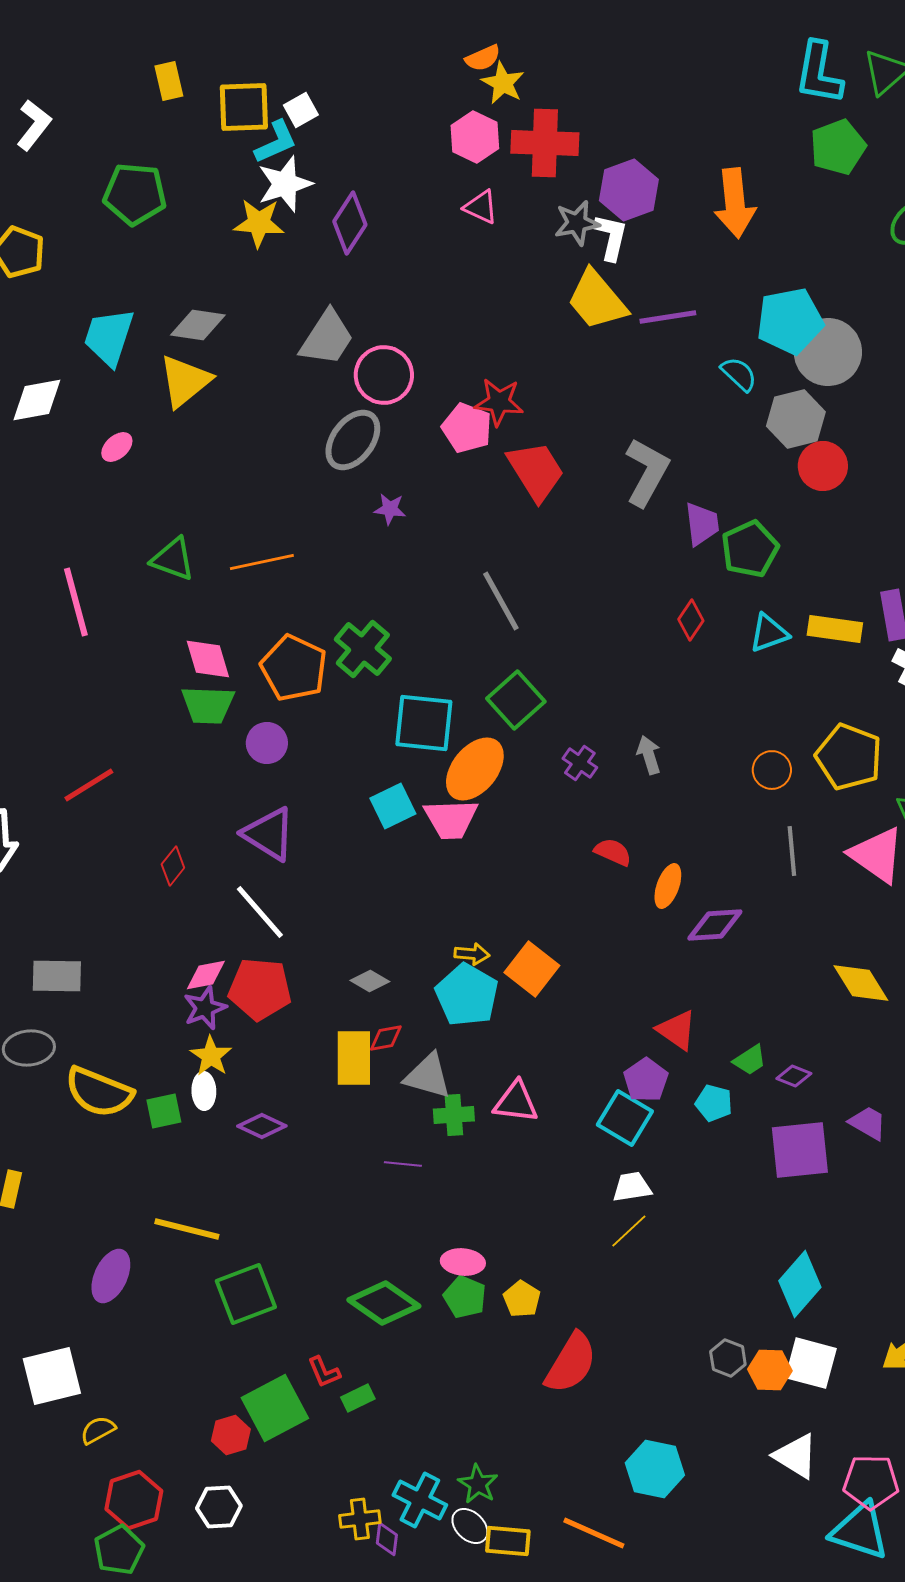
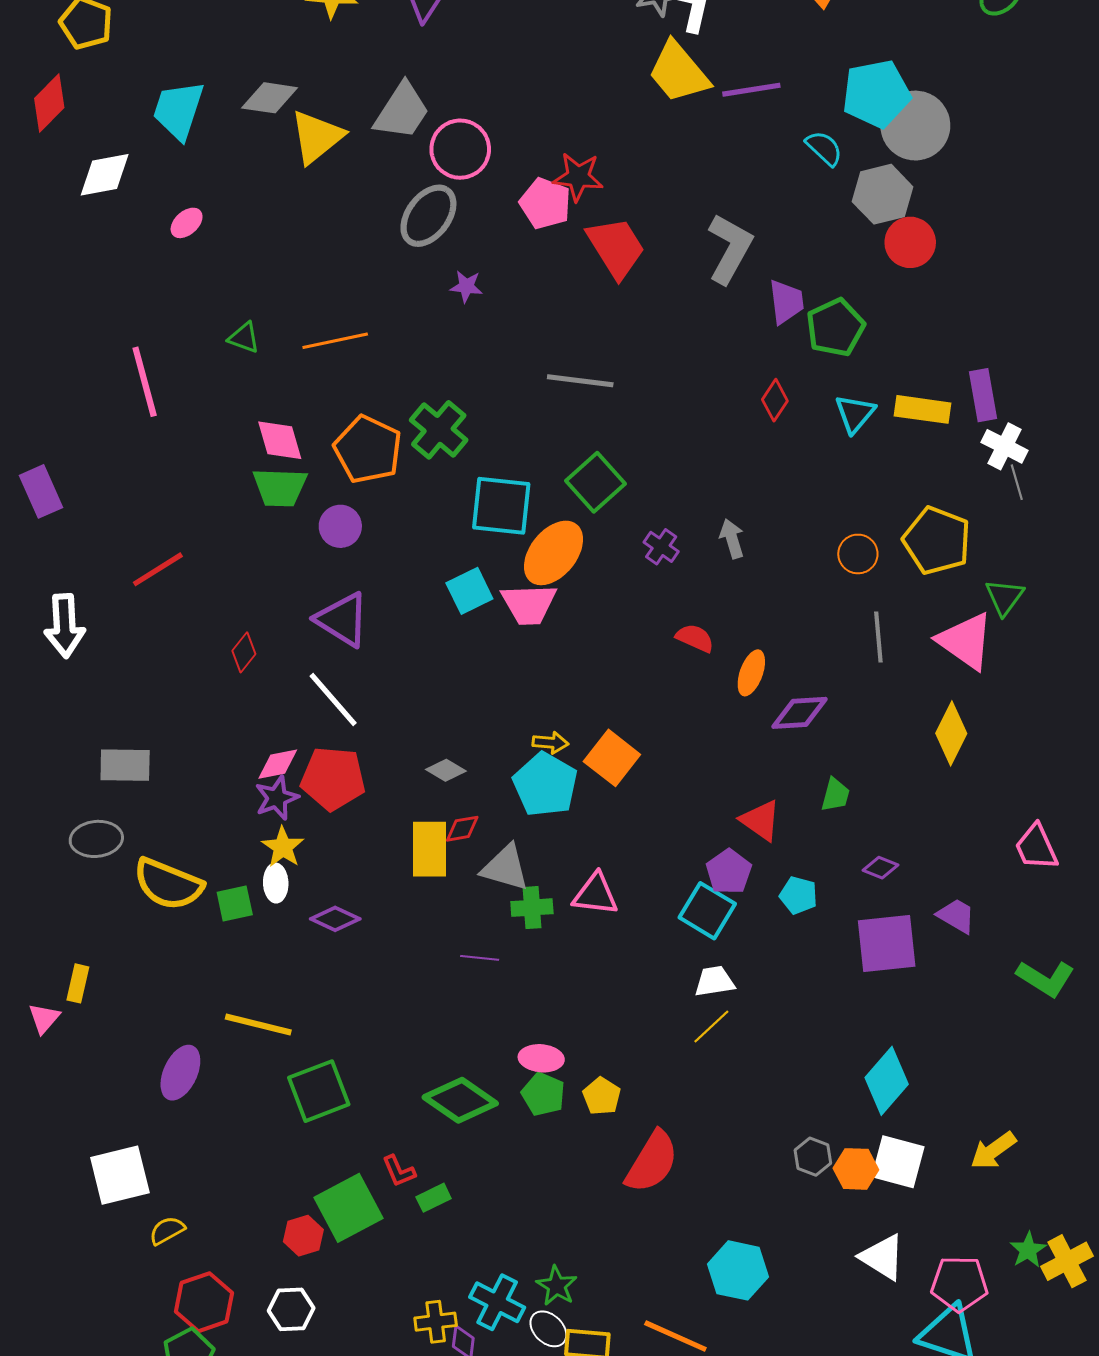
yellow triangle: (185, 381) -> (317, 137), moved
green triangle: (173, 559) -> (244, 338), size x0.7
gray line: (501, 601) -> (580, 381), turned -54
cyan triangle: (769, 633) -> (855, 414), turned -30
yellow diamond: (861, 983) -> (951, 733), moved, turned 58
green trapezoid: (750, 1060) -> (835, 795), moved, turned -42

